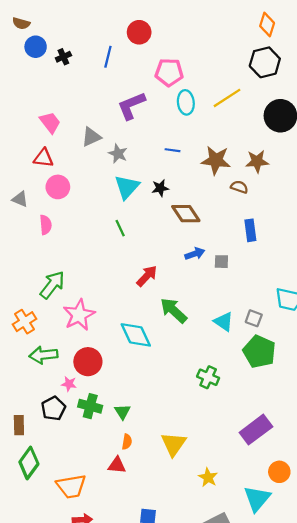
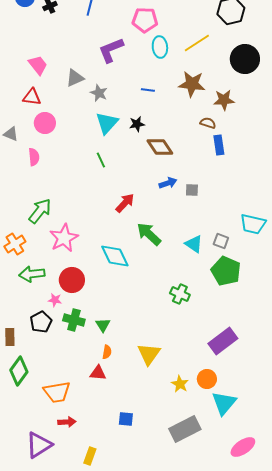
brown star: (216, 160) -> (192, 84), moved
blue rectangle: (250, 230) -> (219, 145), moved
orange circle: (279, 472) -> (207, 379), moved

